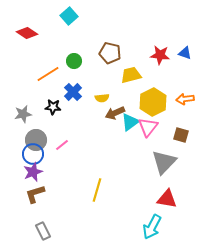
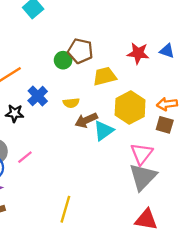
green circle: (74, 61) -> (63, 60), moved
pink triangle: (148, 127) -> (142, 154), moved
brown square: (181, 135) -> (165, 125), moved

